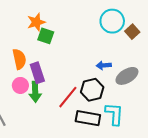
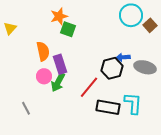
gray ellipse: (127, 76) -> (145, 67), turned 45
black hexagon: (92, 90) -> (112, 68), moved
green arrow: (35, 92) -> (58, 82), turned 30

